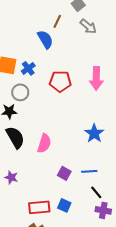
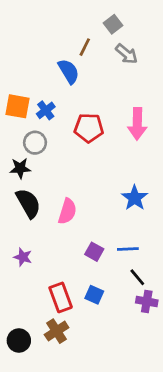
red rectangle: (39, 207) -> (61, 297), turned 75

